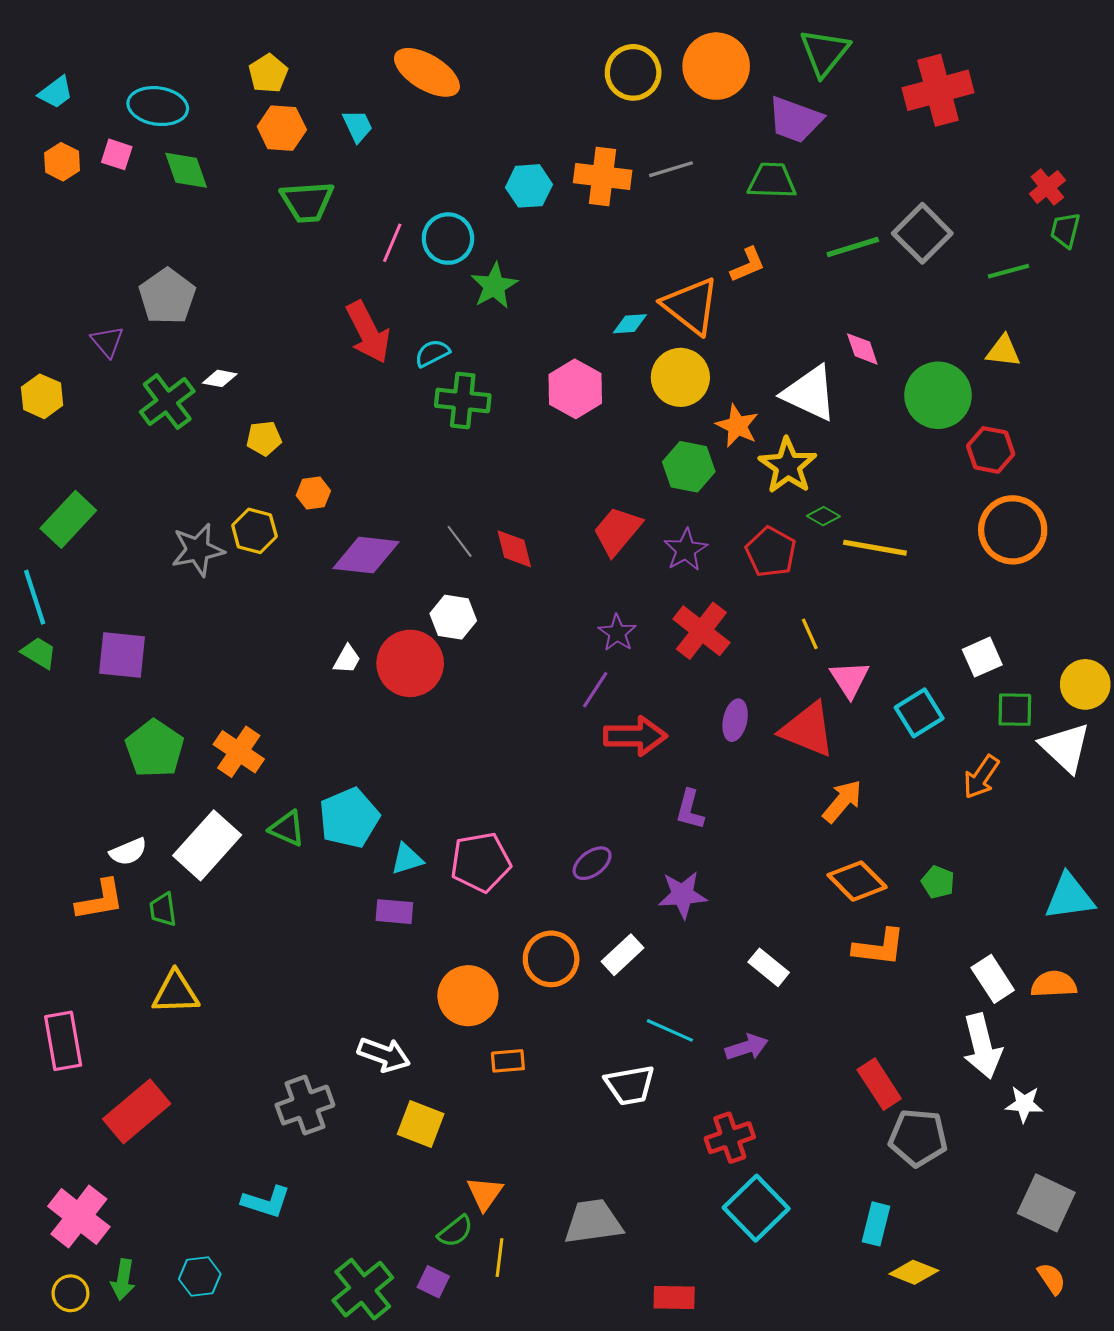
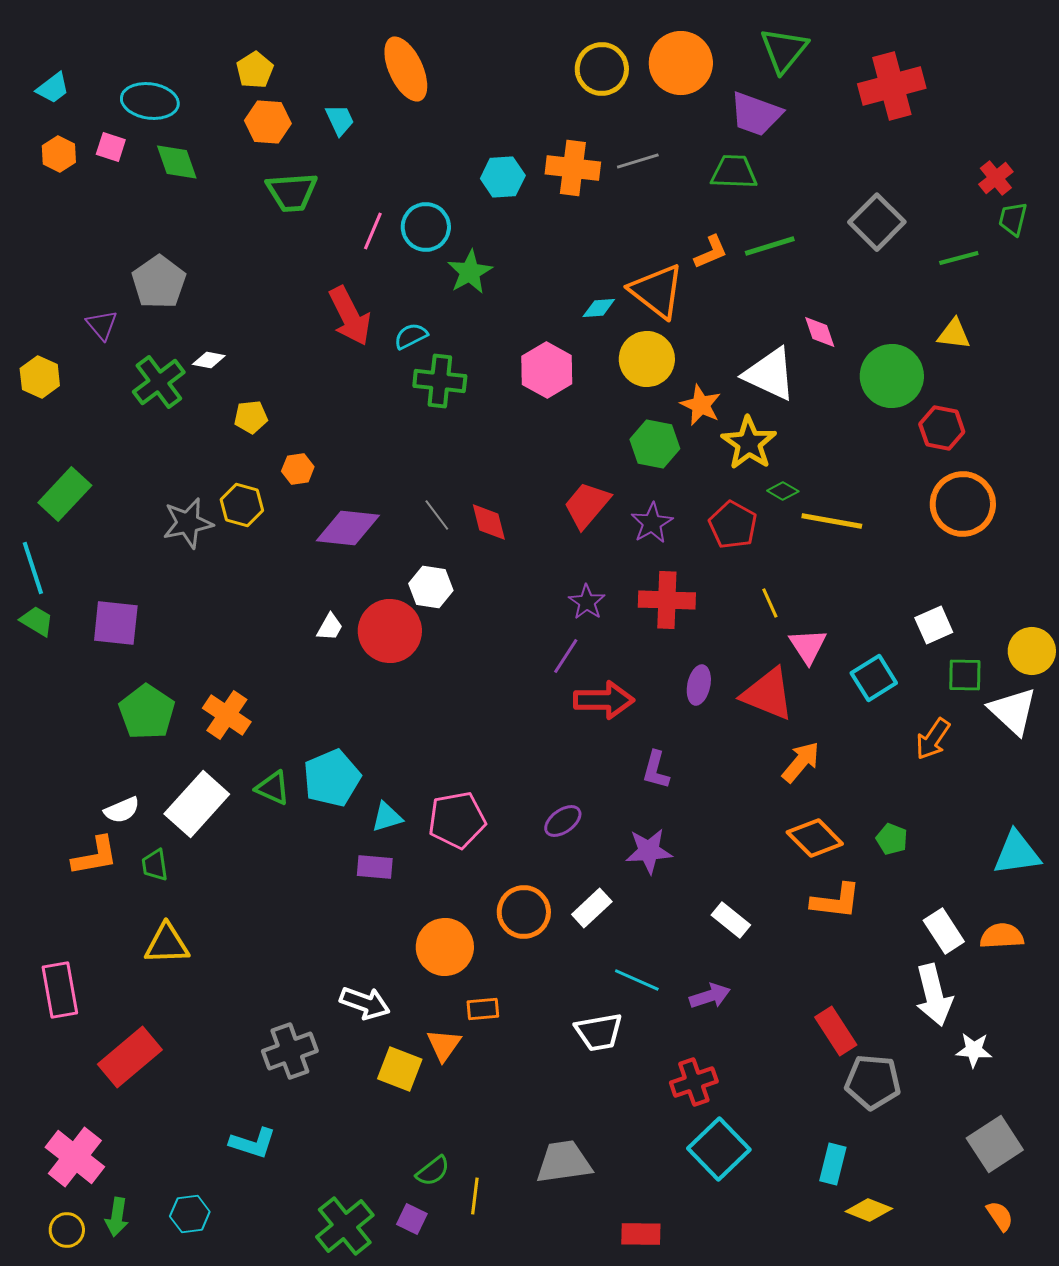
orange ellipse: (427, 72) -> (406, 69), turned 34
green line: (853, 247) -> (770, 246), moved
red cross: (701, 631) -> (667, 600), turned -36
orange triangle: (485, 1193) -> (444, 1045), moved
gray square: (1046, 1203) -> (995, 1144), turned 32

